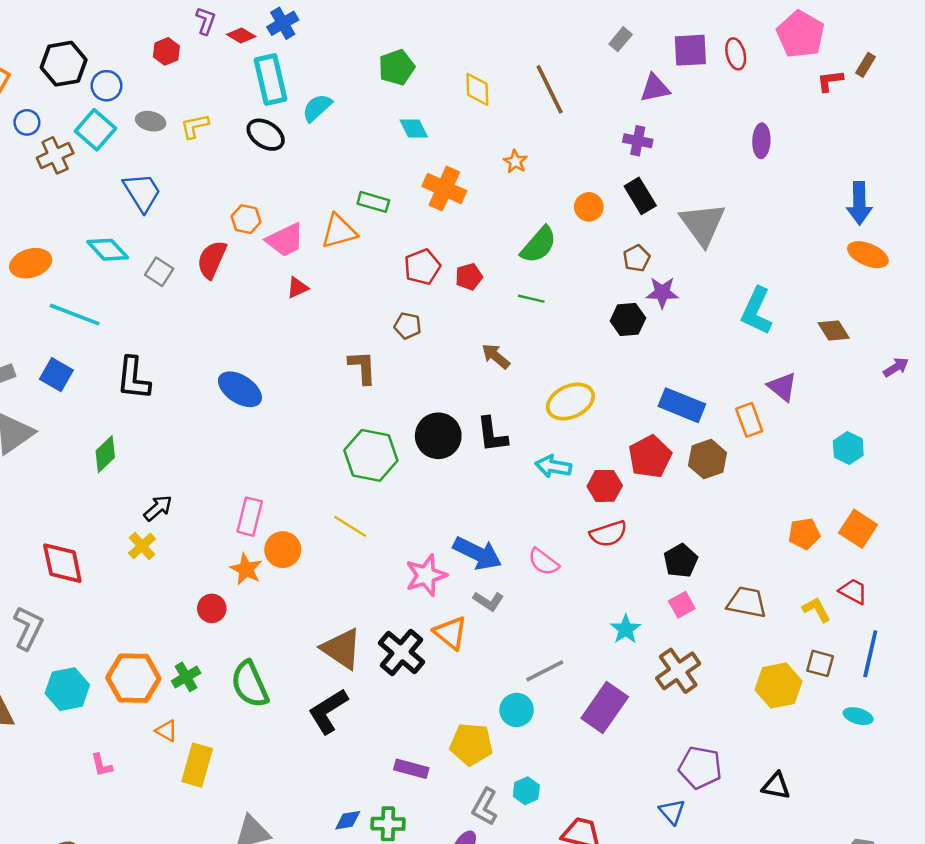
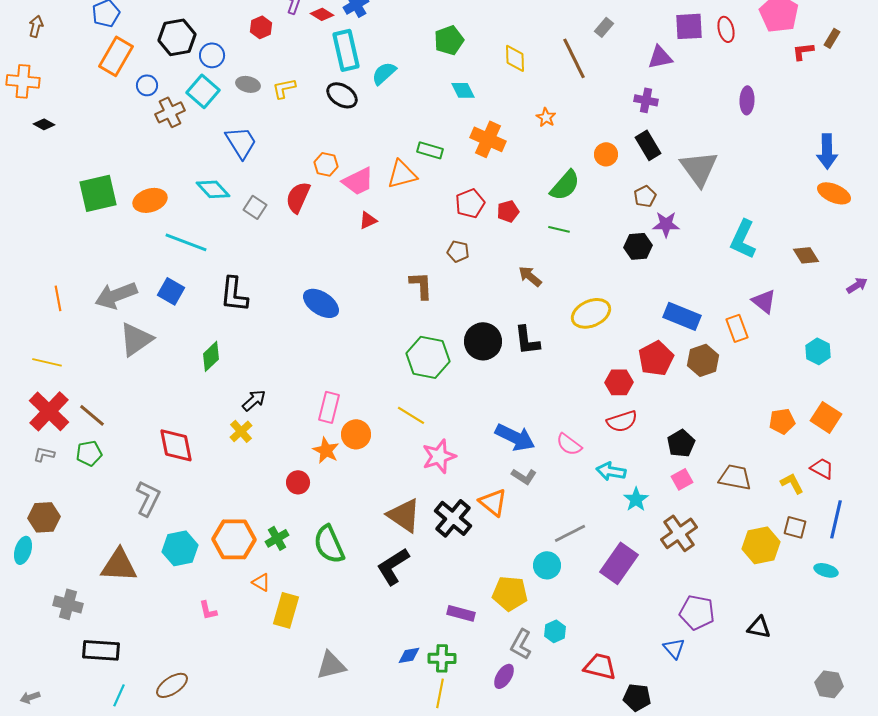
gray rectangle: (621, 39) -> (604, 27), moved
cyan arrow: (553, 466) -> (611, 471), moved
pink star: (426, 575) -> (439, 456), moved

